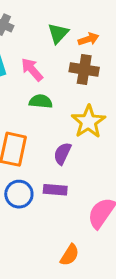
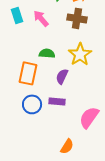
green semicircle: (41, 101) -> (47, 53), moved

